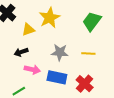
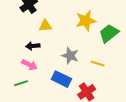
yellow star: (50, 18) -> (86, 21), moved
pink arrow: (32, 69) -> (29, 65), moved

